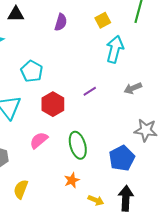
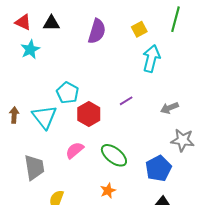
purple semicircle: (61, 22) -> (97, 31), size x1.4
cyan pentagon: (32, 71) -> (68, 93), moved
gray arrow: (133, 88) -> (169, 108), moved
green ellipse: (78, 145) -> (114, 155), turned -36

